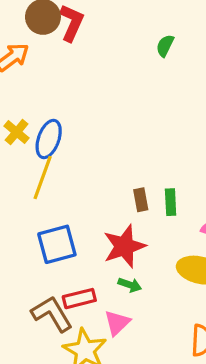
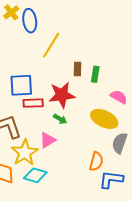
blue ellipse: (49, 139) -> (30, 21), turned -40
yellow line: (43, 178) -> (51, 45), moved
red rectangle: (79, 299) -> (33, 103), moved

